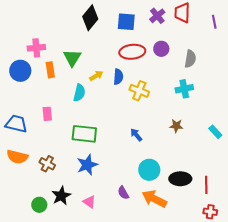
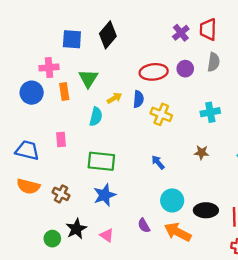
blue square: (126, 22) -> (72, 39), moved
gray semicircle: (190, 59) -> (214, 62), moved

